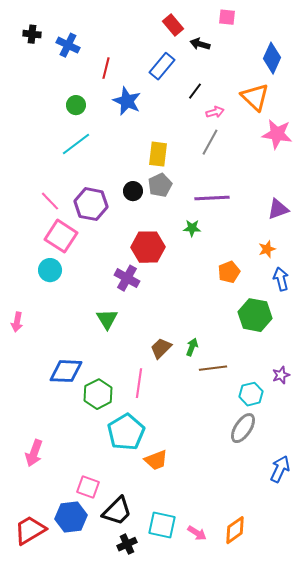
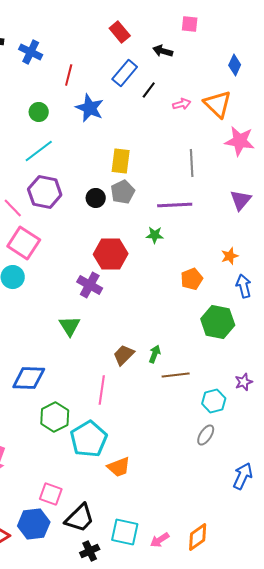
red rectangle: (173, 25) -> (120, 32), moved
blue diamond: (272, 58) -> (235, 65), size x0.7
black line: (195, 91) -> (149, 90), moved
pink arrow: (215, 112) -> (182, 104), moved
gray line: (210, 142) -> (192, 163), moved, turned -32
purple hexagon: (91, 204) -> (45, 192), moved
purple triangle: (278, 209) -> (241, 200), moved, turned -30
green hexagon: (98, 394) -> (55, 417), moved
gray ellipse: (243, 428) -> (206, 435), size x0.7
pink arrow: (197, 533) -> (160, 540), turned 114

